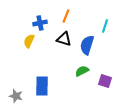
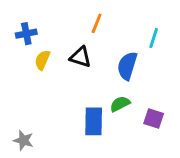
blue cross: (40, 23) -> (26, 34), moved
black triangle: (64, 39) -> (80, 57), moved
blue rectangle: (42, 86) -> (94, 121), moved

